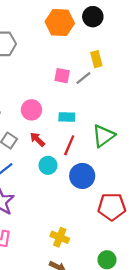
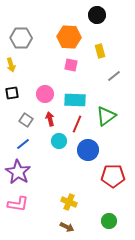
orange hexagon: (60, 23) -> (69, 37), moved
gray line: (83, 78) -> (114, 76), moved
cyan rectangle: (67, 117) -> (75, 100), size x1.5
red arrow: (37, 139) -> (50, 119), turned 32

